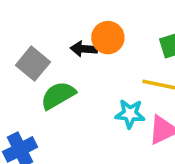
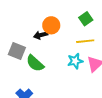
green semicircle: (58, 95) -> (35, 63), turned -90

